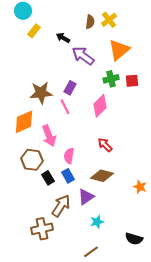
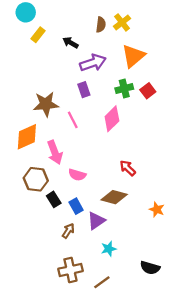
purple arrow: (83, 56) -> (93, 63), turned 125
red square: (132, 81) -> (148, 91), turned -32
purple rectangle: (70, 88) -> (84, 90), moved, turned -48
red arrow: (105, 145) -> (128, 168), moved
pink semicircle: (69, 156) -> (77, 175), turned -84
blue rectangle: (68, 176) -> (76, 206), moved
brown arrow: (61, 206) -> (68, 231), size x0.6
brown cross: (42, 229) -> (70, 270), moved

